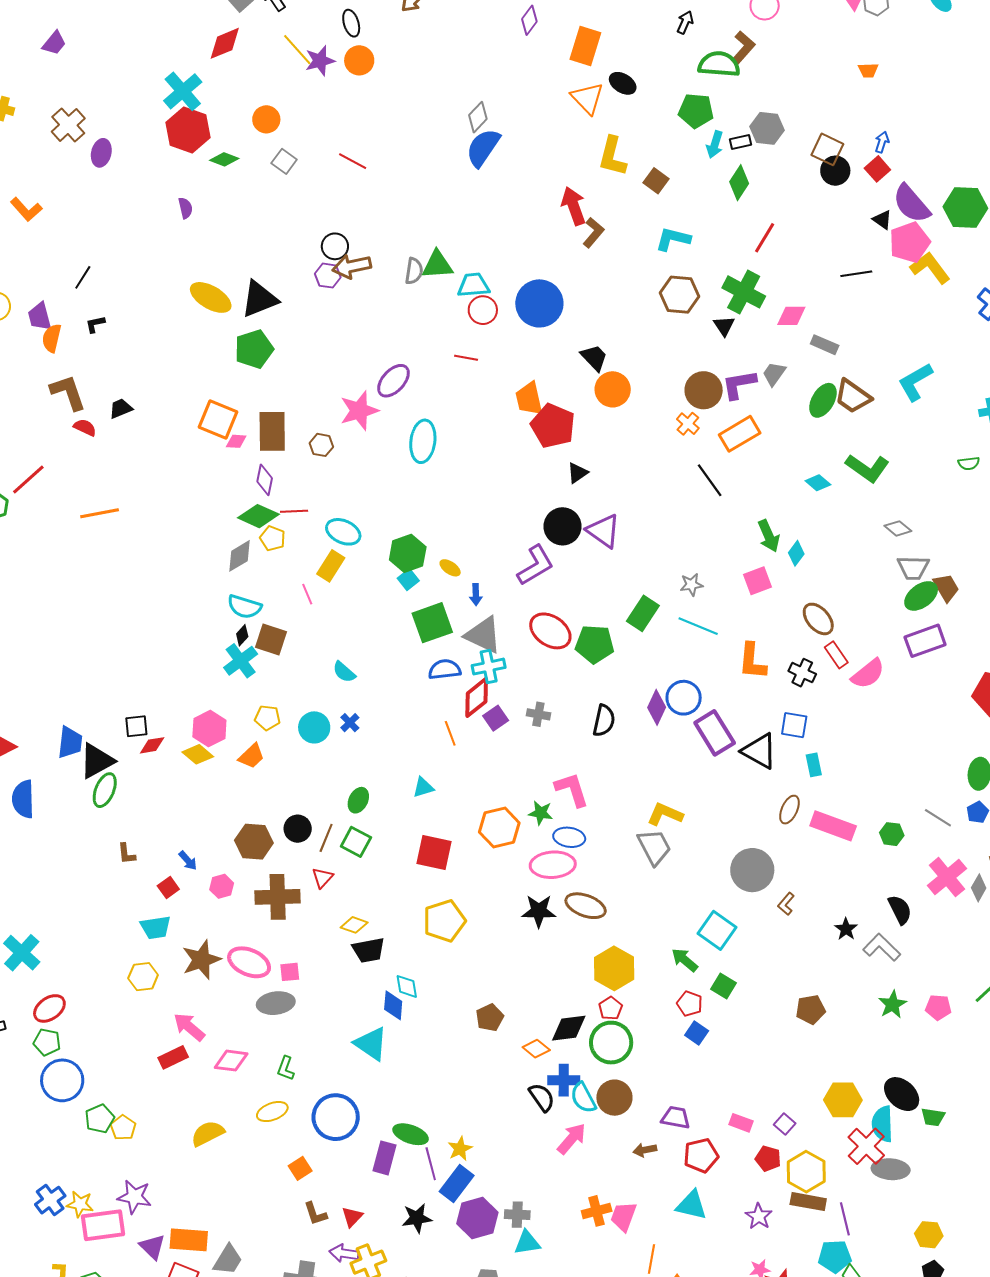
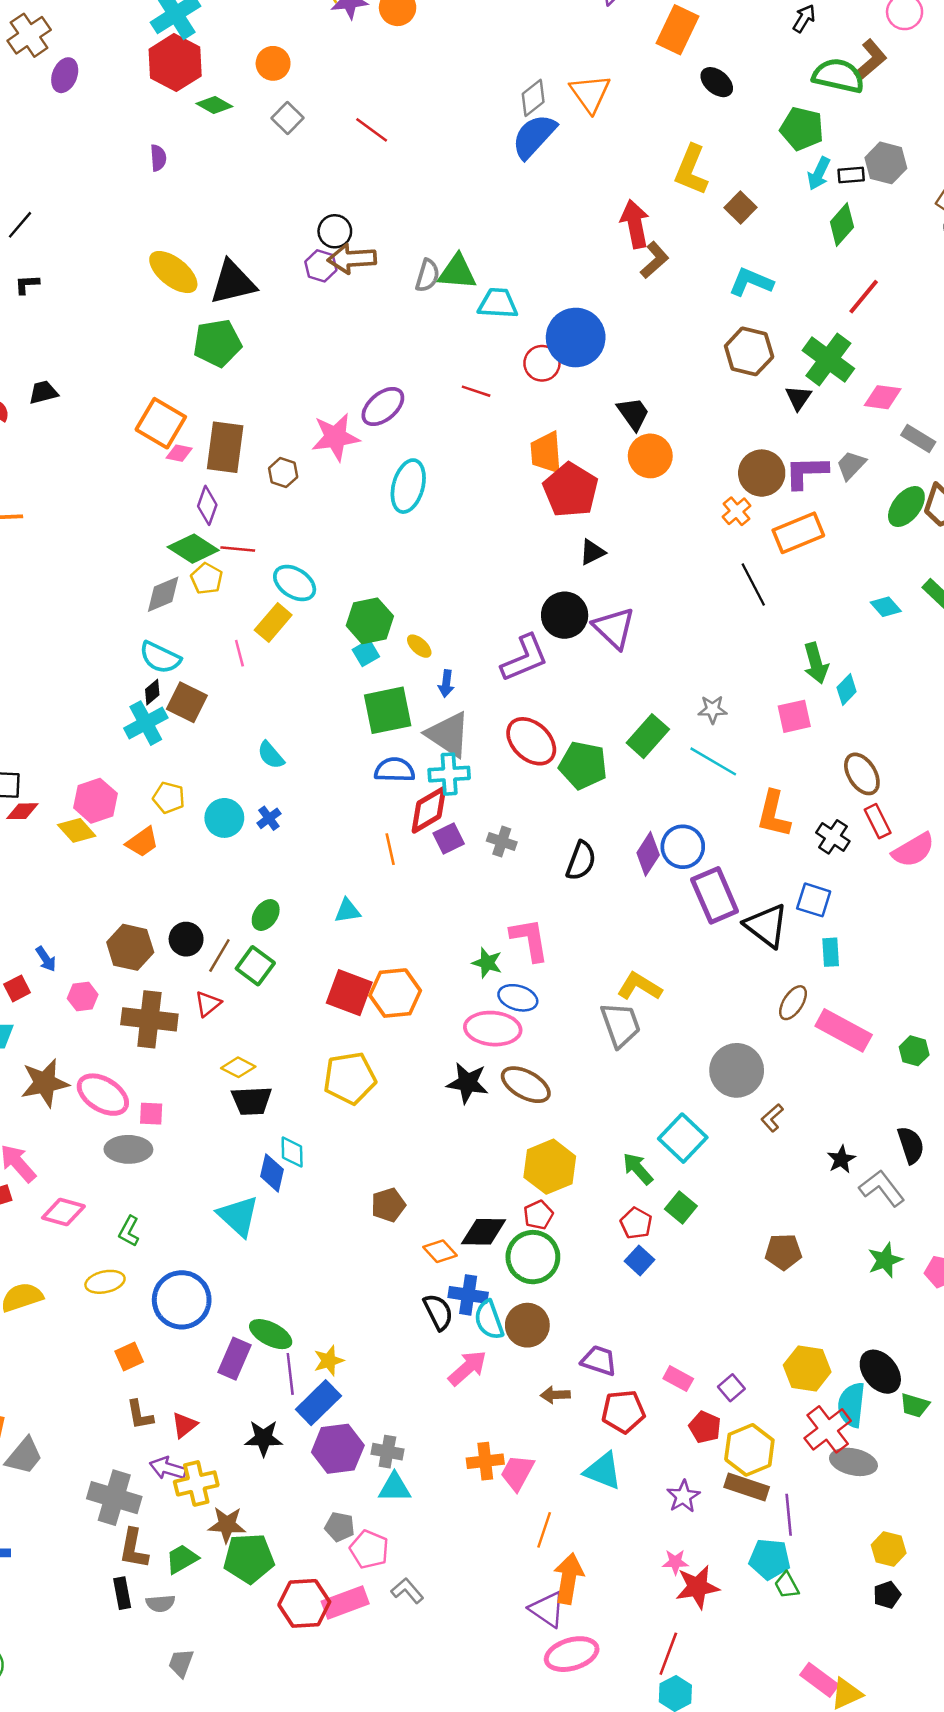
orange triangle: (587, 98) -> (590, 93), moved
red circle: (483, 310) -> (542, 363), moved
orange hexagon: (499, 828) -> (395, 993), moved

